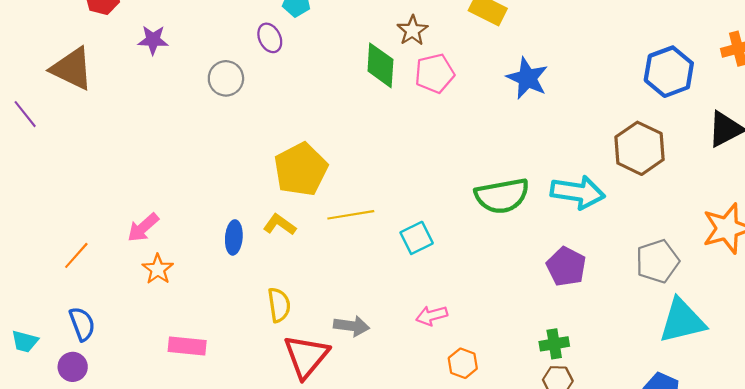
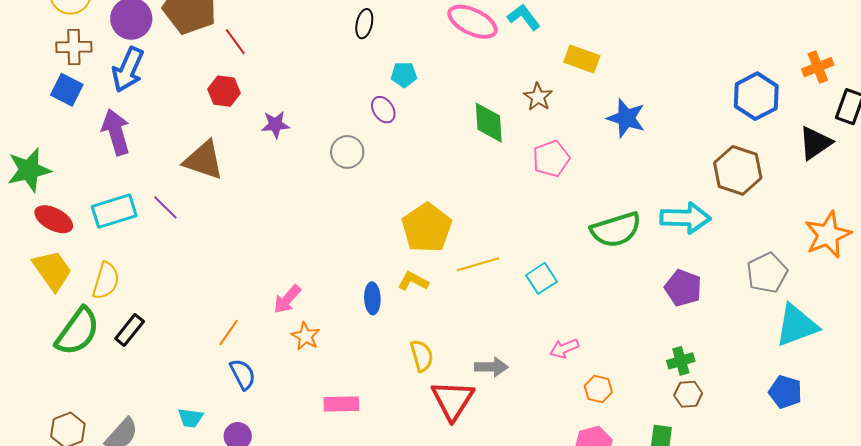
brown star: (412, 30) -> (538, 97), moved
pink pentagon: (435, 73) -> (551, 159), moved
blue semicircle: (82, 324) -> (243, 374), moved

